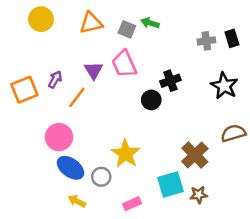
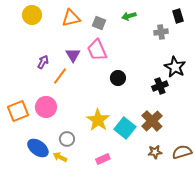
green arrow: (150, 23) -> (129, 16), moved, turned -32
black rectangle: (232, 38) -> (178, 16), moved
black cross: (170, 81) -> (160, 86), moved
orange square: (24, 90) -> (18, 111), moved
brown semicircle: (233, 133) -> (182, 152), moved
blue ellipse: (70, 168) -> (38, 148), moved
gray circle: (101, 177) -> (67, 139), moved
cyan square: (170, 184) -> (125, 128), moved, turned -35

